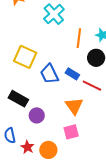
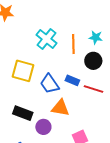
cyan cross: (54, 14) -> (47, 39), moved
orange triangle: (74, 106) -> (60, 108), moved, turned -36

